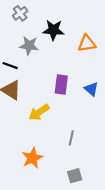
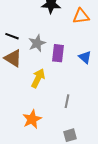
gray star: (29, 46) -> (37, 43), moved, turned -30
yellow arrow: (39, 112) -> (38, 78), turned 150

